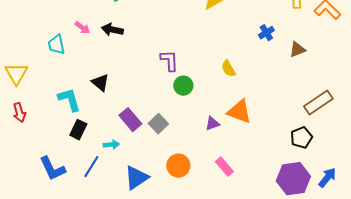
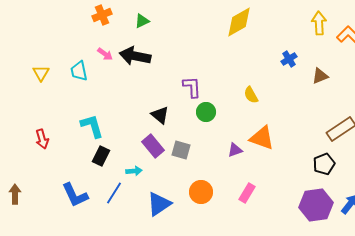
black arrow: (112, 30) -> (135, 56), size x1.4
yellow triangle: (16, 74) -> (41, 73), moved, size x0.7
black triangle: (100, 83) -> (160, 115), moved
gray square: (158, 124) -> (181, 150), turned -30
pink rectangle: (224, 167) -> (247, 193), turned 72

